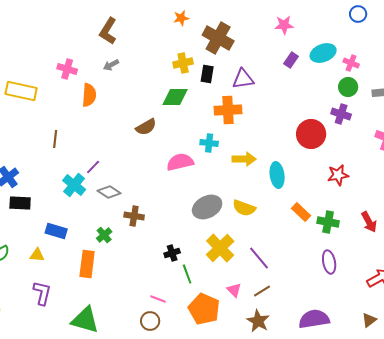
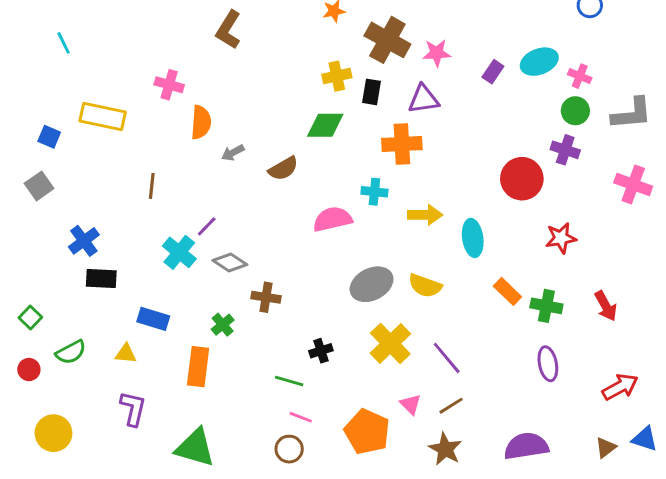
pink star: (284, 25) -> (437, 53), moved
gray arrow: (111, 65) -> (233, 153), moved
green line: (187, 274) -> (289, 381), moved, turned -54

